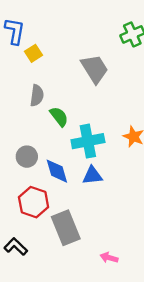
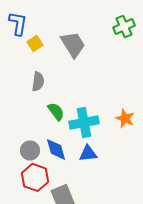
gray trapezoid: (95, 69) -> (73, 44), moved
green semicircle: (59, 117) -> (56, 111), moved
gray circle: (27, 157) -> (30, 150), moved

